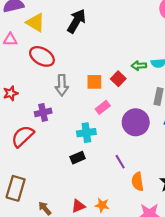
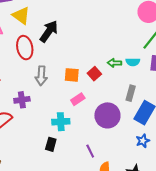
black arrow: (76, 21) -> (49, 31), moved
red ellipse: (42, 56) -> (25, 48), turned 45
black rectangle: (78, 158) -> (51, 144), turned -56

